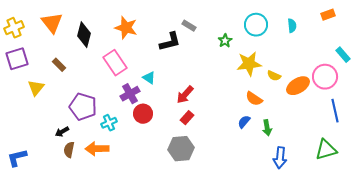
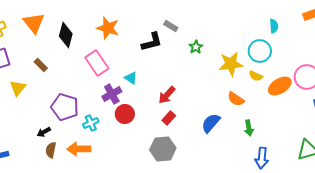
cyan circle: (256, 25) -> (260, 51), moved
green star: (225, 41) -> (196, 47), moved
blue semicircle: (244, 122) -> (211, 123), moved, size x1.5

